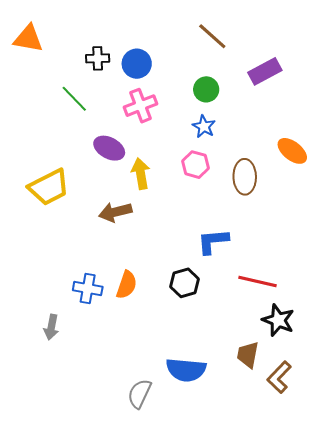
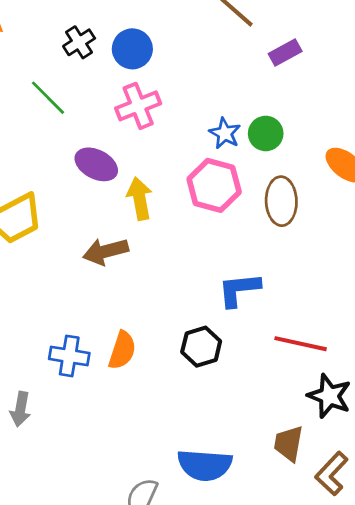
black cross: (98, 58) -> (79, 42), turned -30
purple rectangle: (265, 71) -> (285, 53), moved, size x0.7
green circle: (206, 89) -> (266, 133), moved
pink hexagon: (195, 165) -> (214, 185), size x1.4

